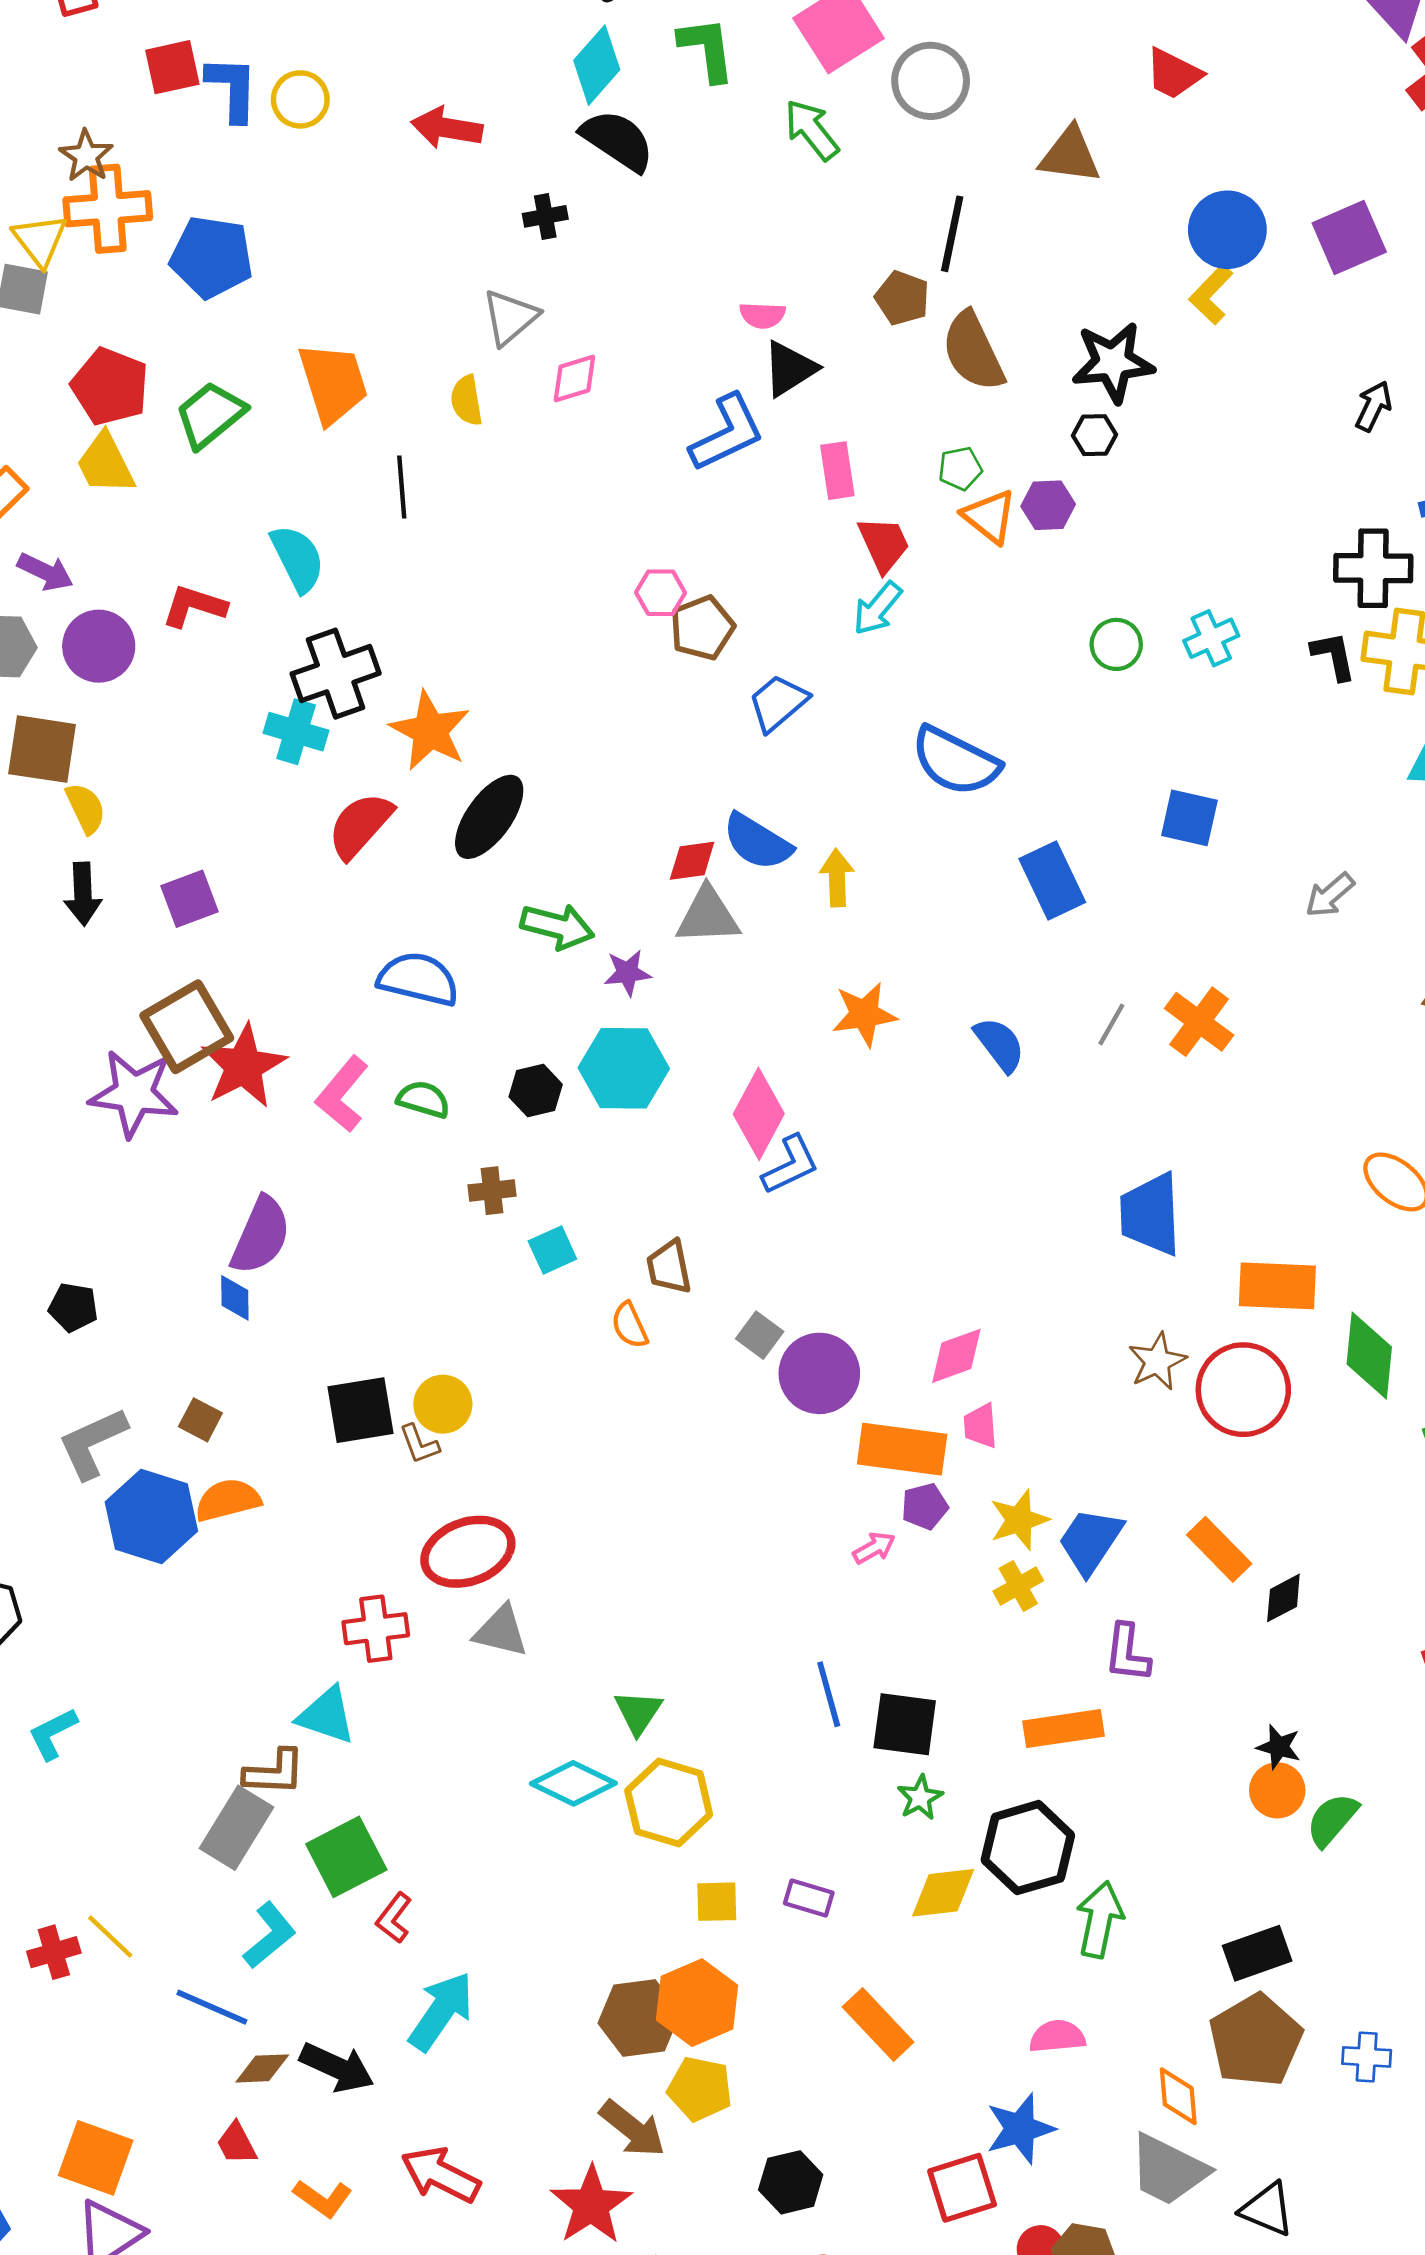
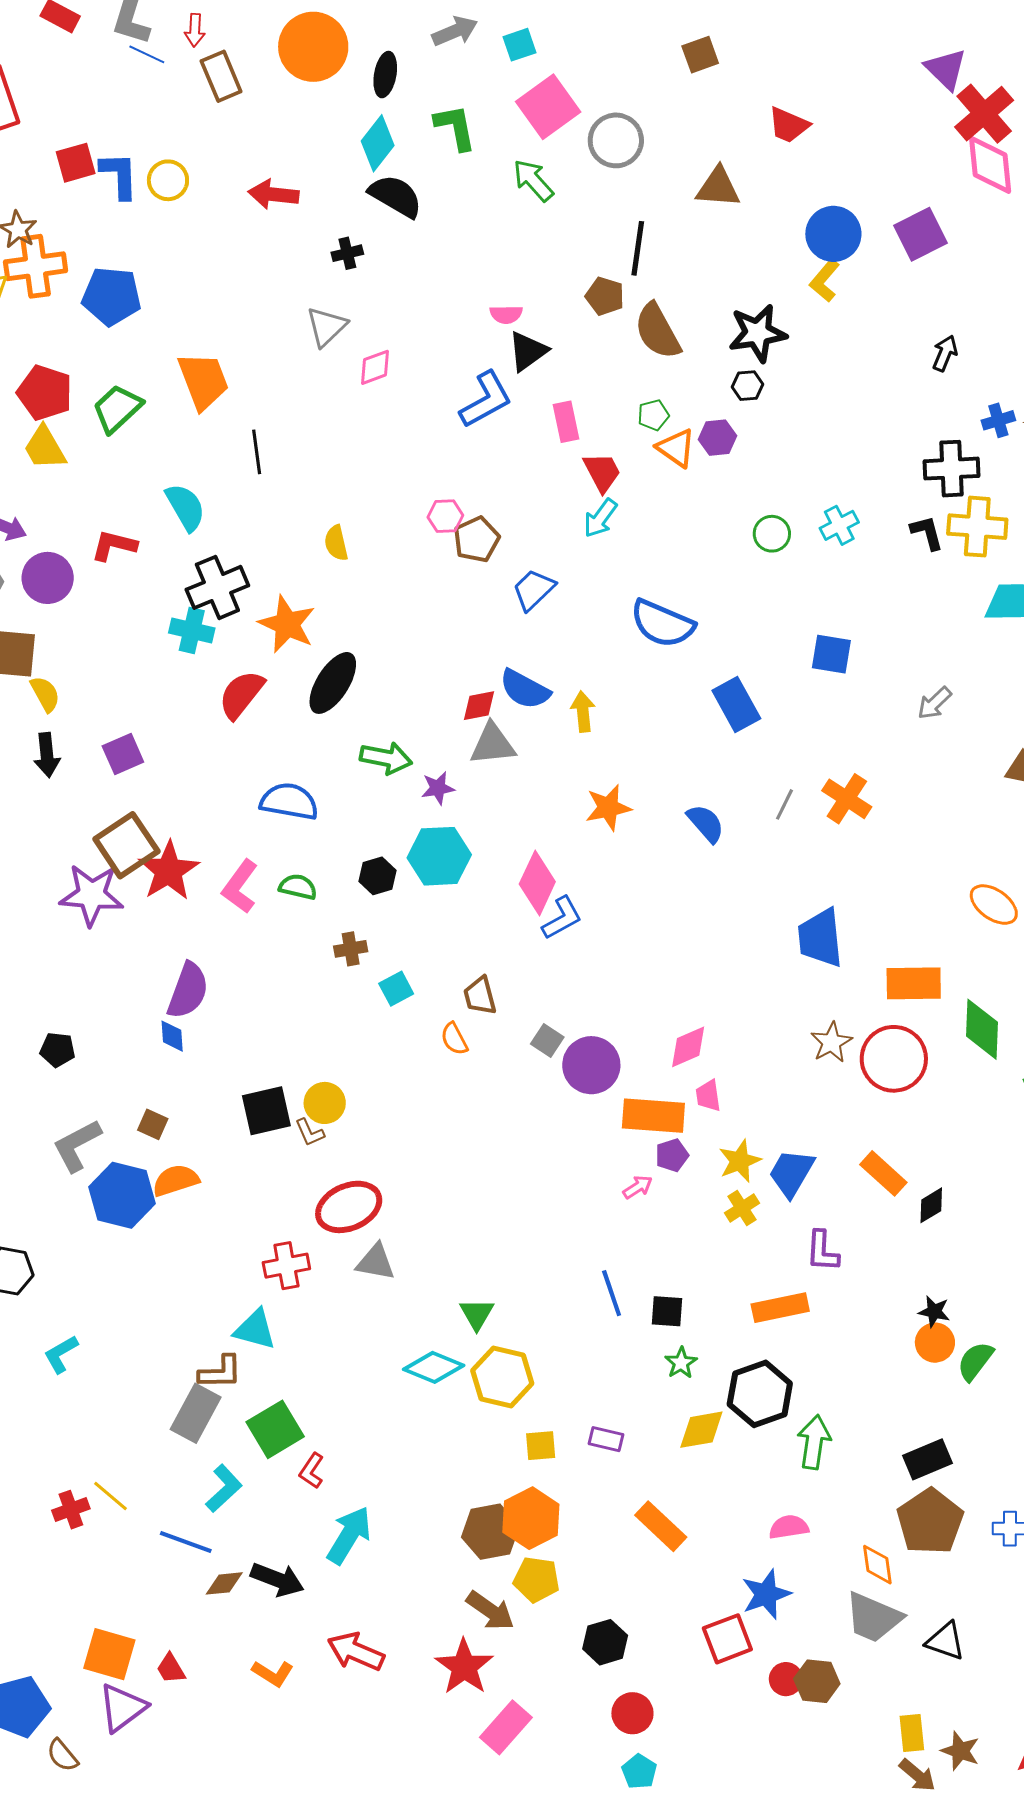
yellow semicircle: (467, 400) -> (336, 543), moved
black square: (905, 1724) -> (667, 1311), size x0.7
red trapezoid: (237, 2143) -> (171, 1668), moved

